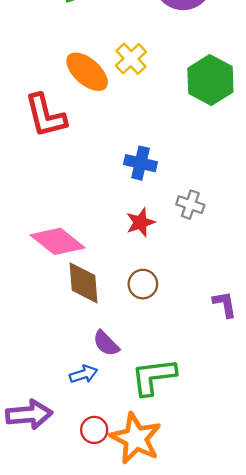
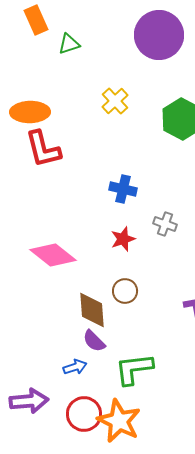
orange ellipse: (87, 72) -> (30, 112), moved, turned -42
brown diamond: (84, 283) -> (92, 310), moved
red circle: (94, 430) -> (84, 414), size x1.5

